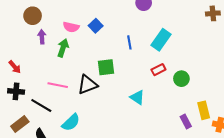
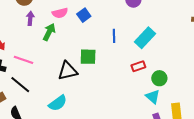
pink semicircle: (71, 27) -> (60, 13), turned -35
pink line: (58, 85) -> (23, 60), moved
cyan triangle: (137, 97) -> (153, 97), moved
cyan semicircle: (71, 122) -> (58, 103), moved

